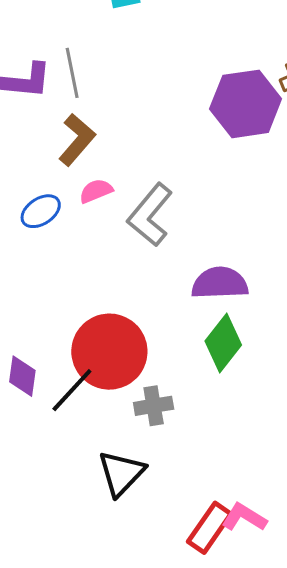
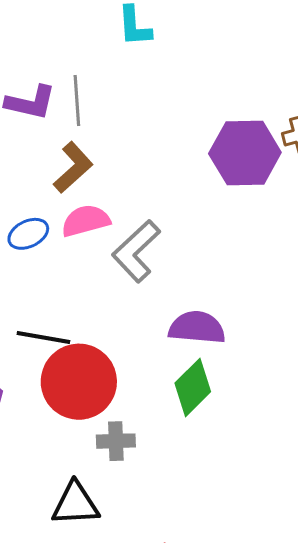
pink semicircle: (96, 191) -> (86, 221), size x1.4
black line: (72, 390) -> (43, 337), moved, turned 50
black triangle: (121, 473) -> (75, 504), turned 36

